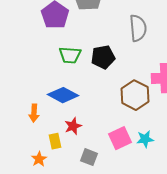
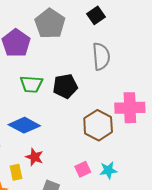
red star: (73, 126) -> (34, 157), turned -30
pink square: (120, 138) -> (83, 169), size x0.7

